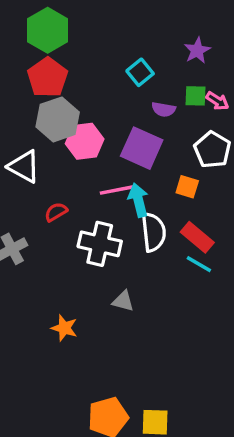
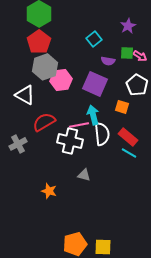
pink line: (116, 190) -> (79, 125), moved
red semicircle: (56, 212) -> (44, 122), size x1.6

